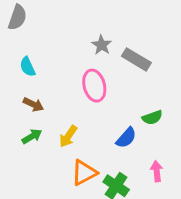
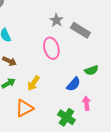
pink arrow: (157, 171) -> (86, 103), moved
orange triangle: (84, 173) -> (24, 108), moved

